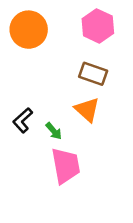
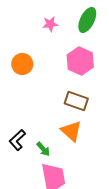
orange circle: (29, 30) -> (22, 64), size x0.7

